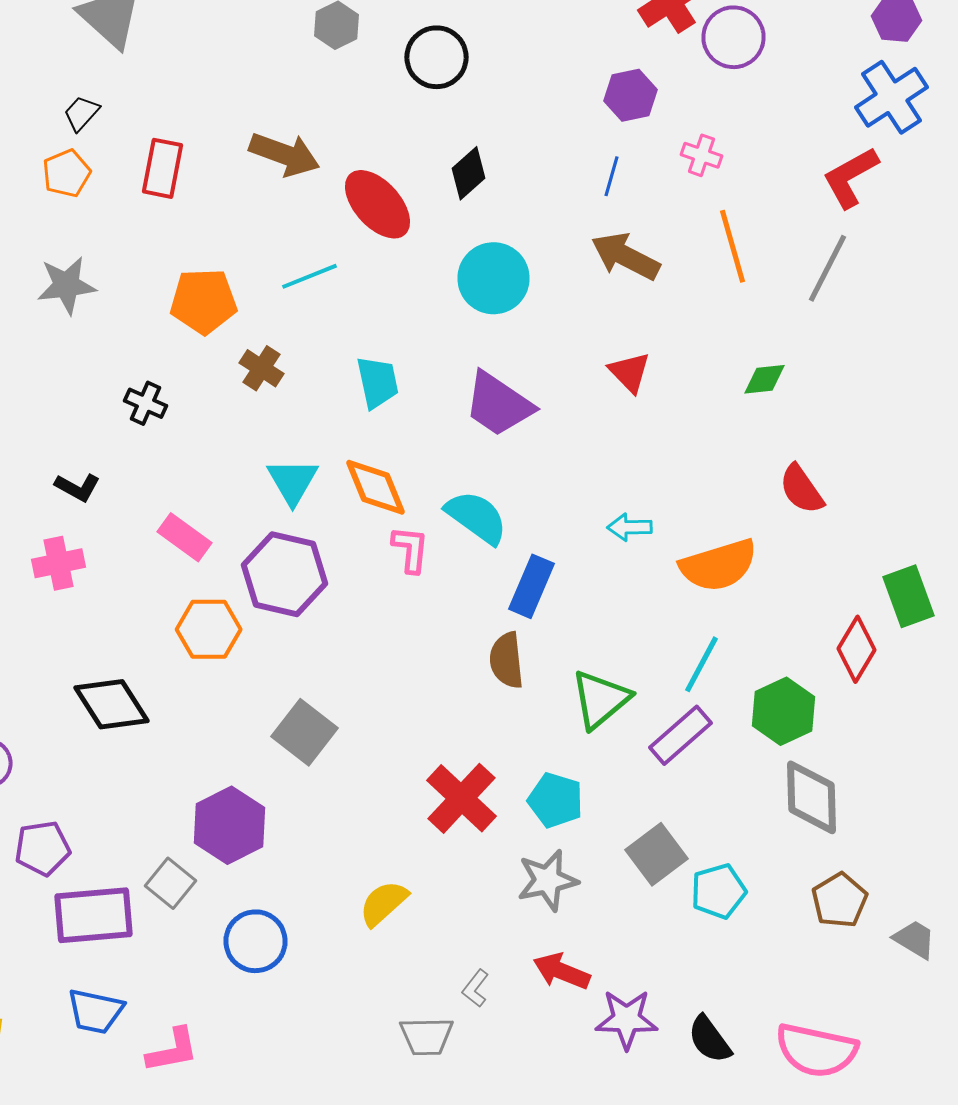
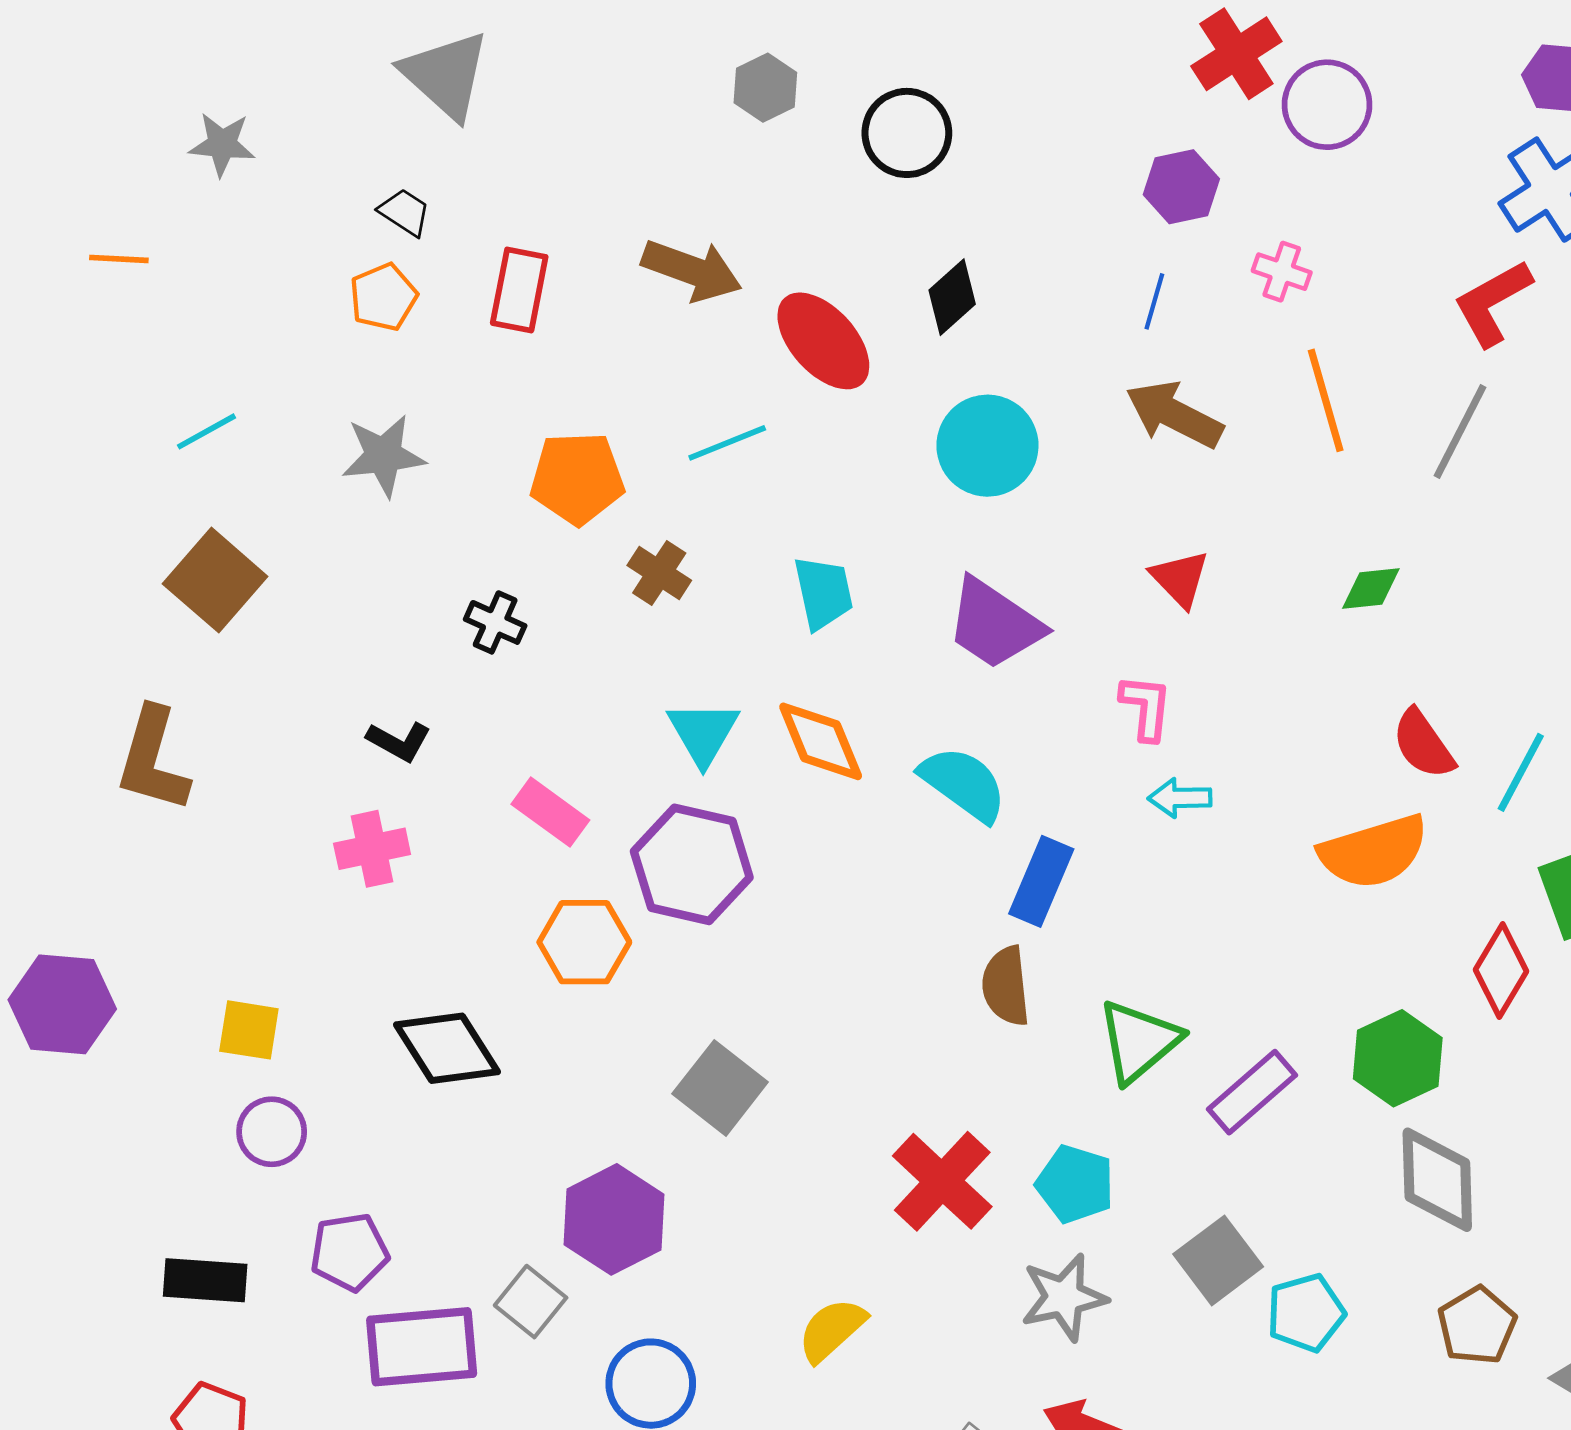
black trapezoid: (82, 113) -> (405, 212), turned 81
pink L-shape: (410, 549) -> (1146, 707), moved
orange semicircle: (718, 565) -> (1374, 852), moved
cyan line: (702, 664) -> (1521, 772), moved

